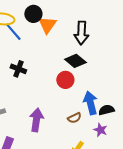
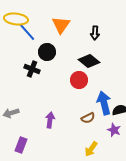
black circle: (33, 14) -> (47, 52), moved
black arrow: (81, 33) -> (95, 33), size x0.6
purple arrow: (36, 120) -> (50, 120), size x0.7

